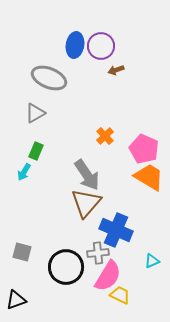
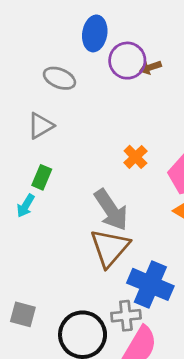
purple circle: (101, 46) -> (127, 61), moved
gray ellipse: (49, 78) -> (59, 78), size x0.7

